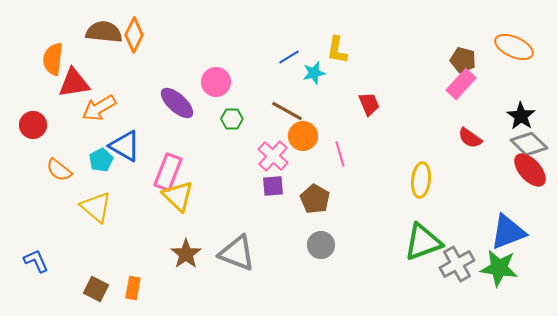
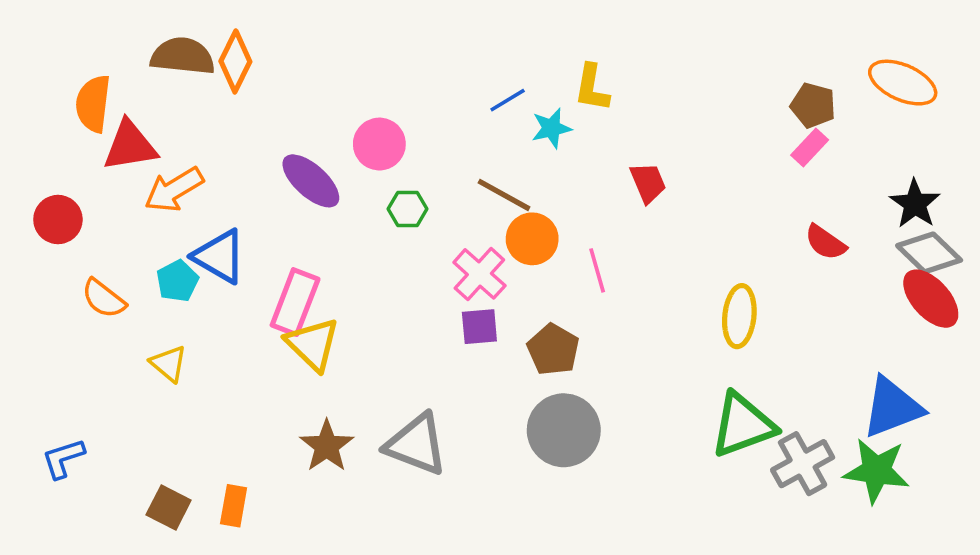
pink rectangle: (461, 84) -> (810, 148), size x0.7
yellow triangle: (96, 207) -> (169, 364), size x0.7
gray circle: (321, 245) -> (564, 430), size x1.5
blue L-shape: (36, 261) -> (63, 458), turned -84

